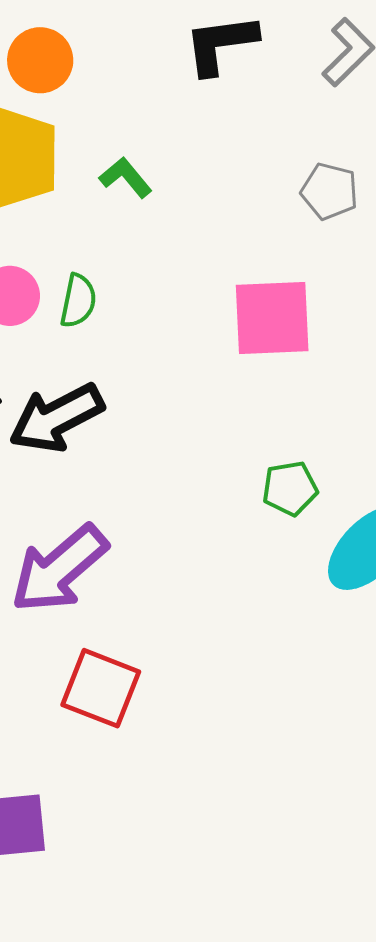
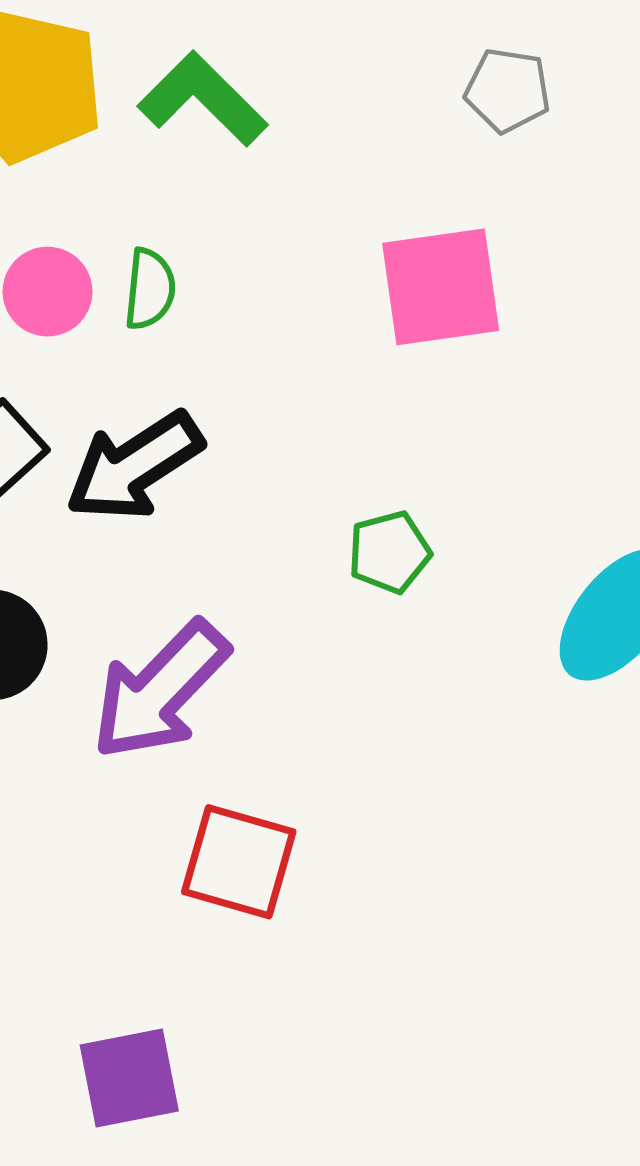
green L-shape: (126, 177) -> (203, 99), size x1.6
green pentagon: (290, 488) -> (389, 552), moved

